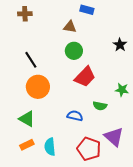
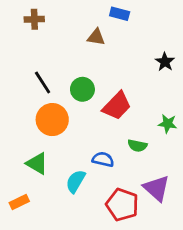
green circle: (74, 51) -> (82, 89), moved
orange rectangle: (27, 145) -> (19, 202), moved
cyan semicircle: (50, 147) -> (76, 181), moved, turned 36

